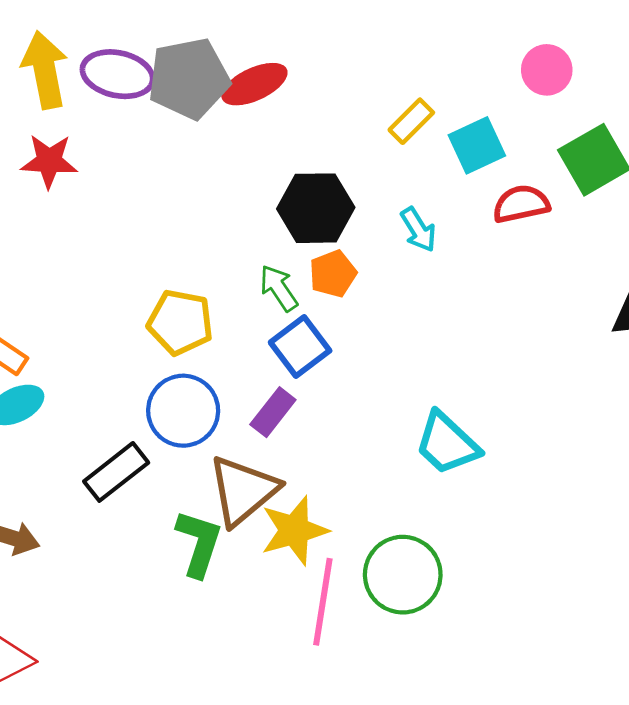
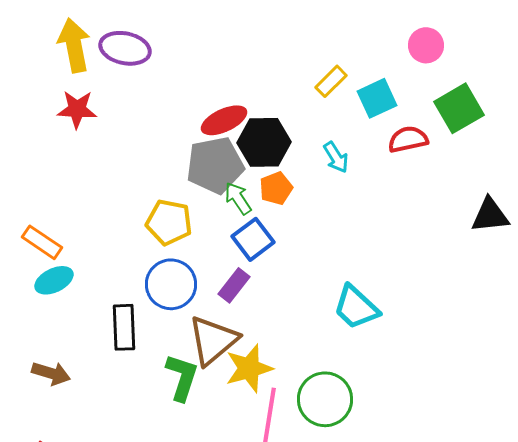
gray pentagon: (189, 78) -> (215, 165), moved
red ellipse: (254, 84) -> (224, 120), moved
black rectangle: (116, 472) -> (124, 327), turned -54

